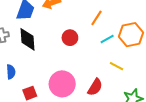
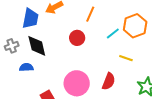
orange line: (96, 18) -> (90, 14), moved
blue semicircle: (11, 72) -> (26, 67), moved, turned -80

